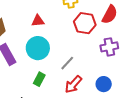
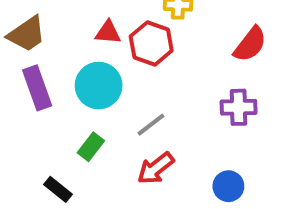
red hexagon: (85, 23) -> (151, 43), moved
blue circle: (104, 84) -> (228, 186), moved

